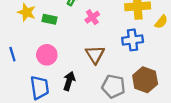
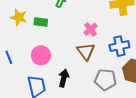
pink cross: (92, 17) -> (90, 29), moved
blue cross: (133, 40) -> (119, 46), moved

